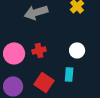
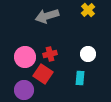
red square: (44, 82) -> (43, 74), moved

